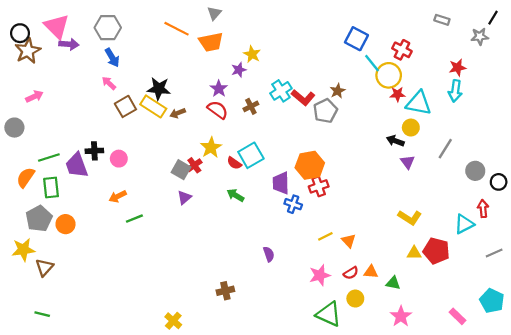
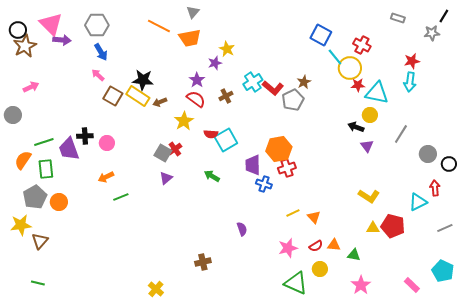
brown square: (125, 106) -> (113, 96), turned -30
yellow star: (211, 148) -> (184, 121), moved
red semicircle: (234, 163) -> (211, 134), moved, turned -32

